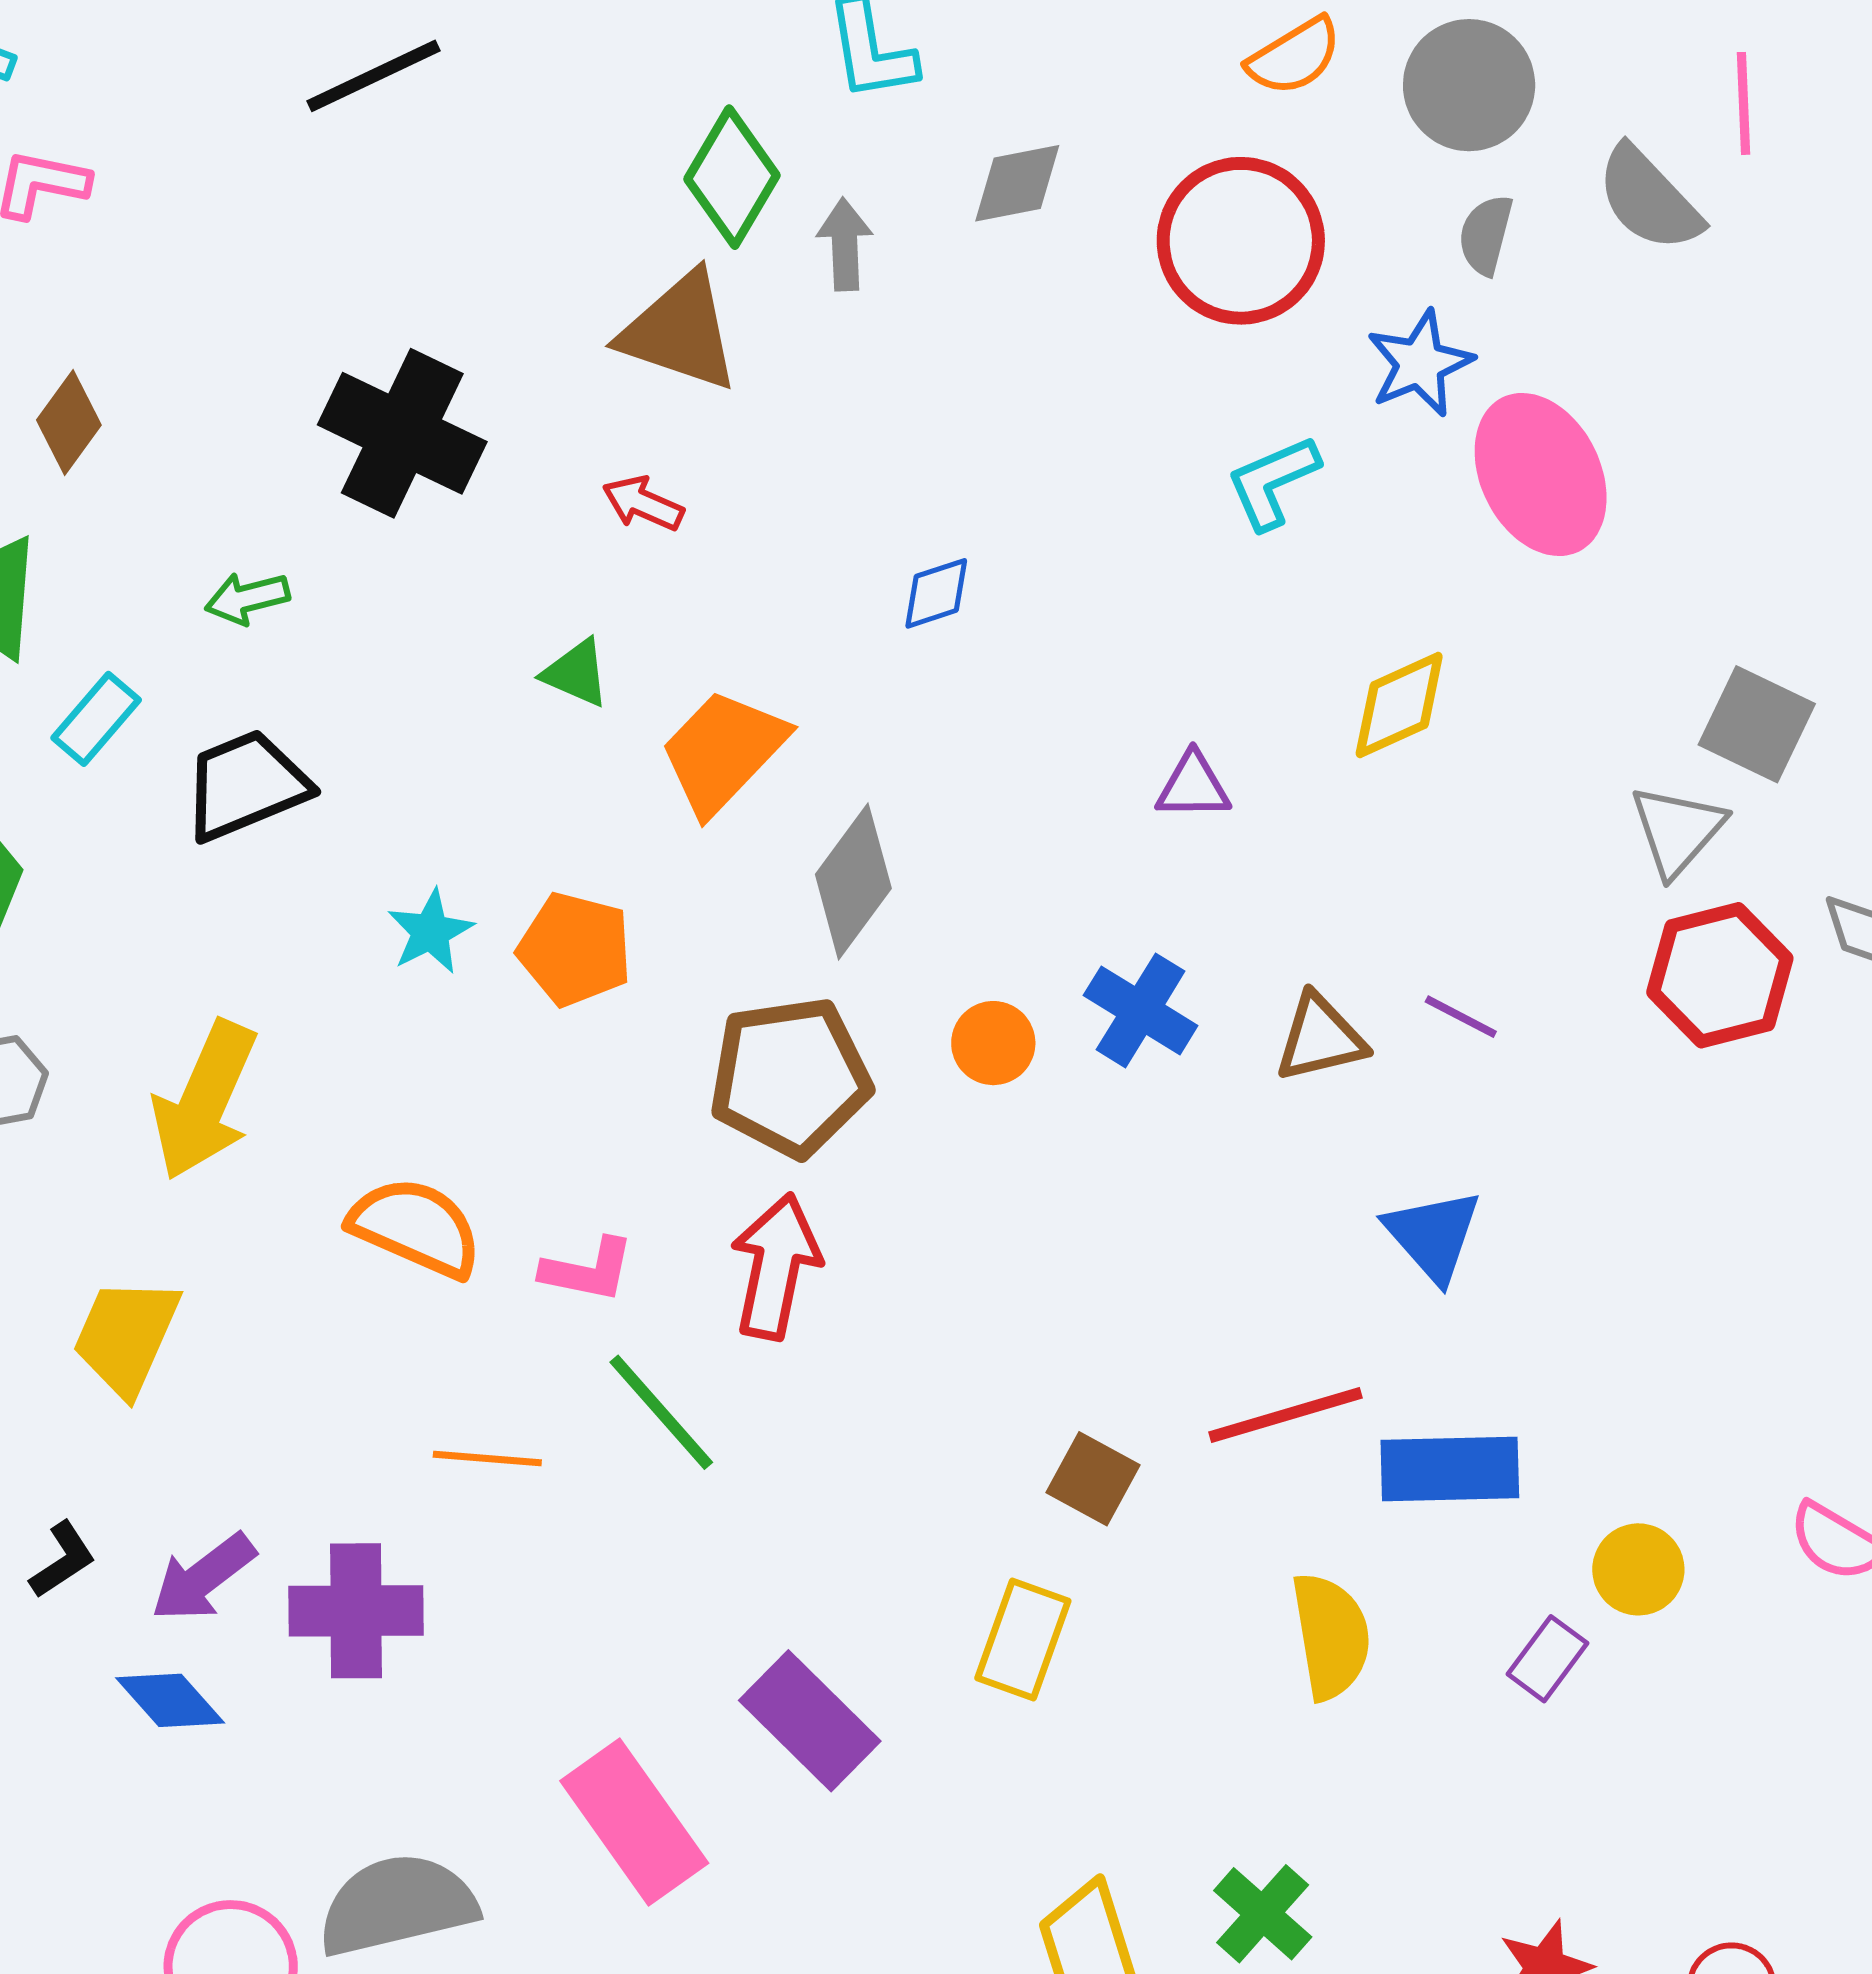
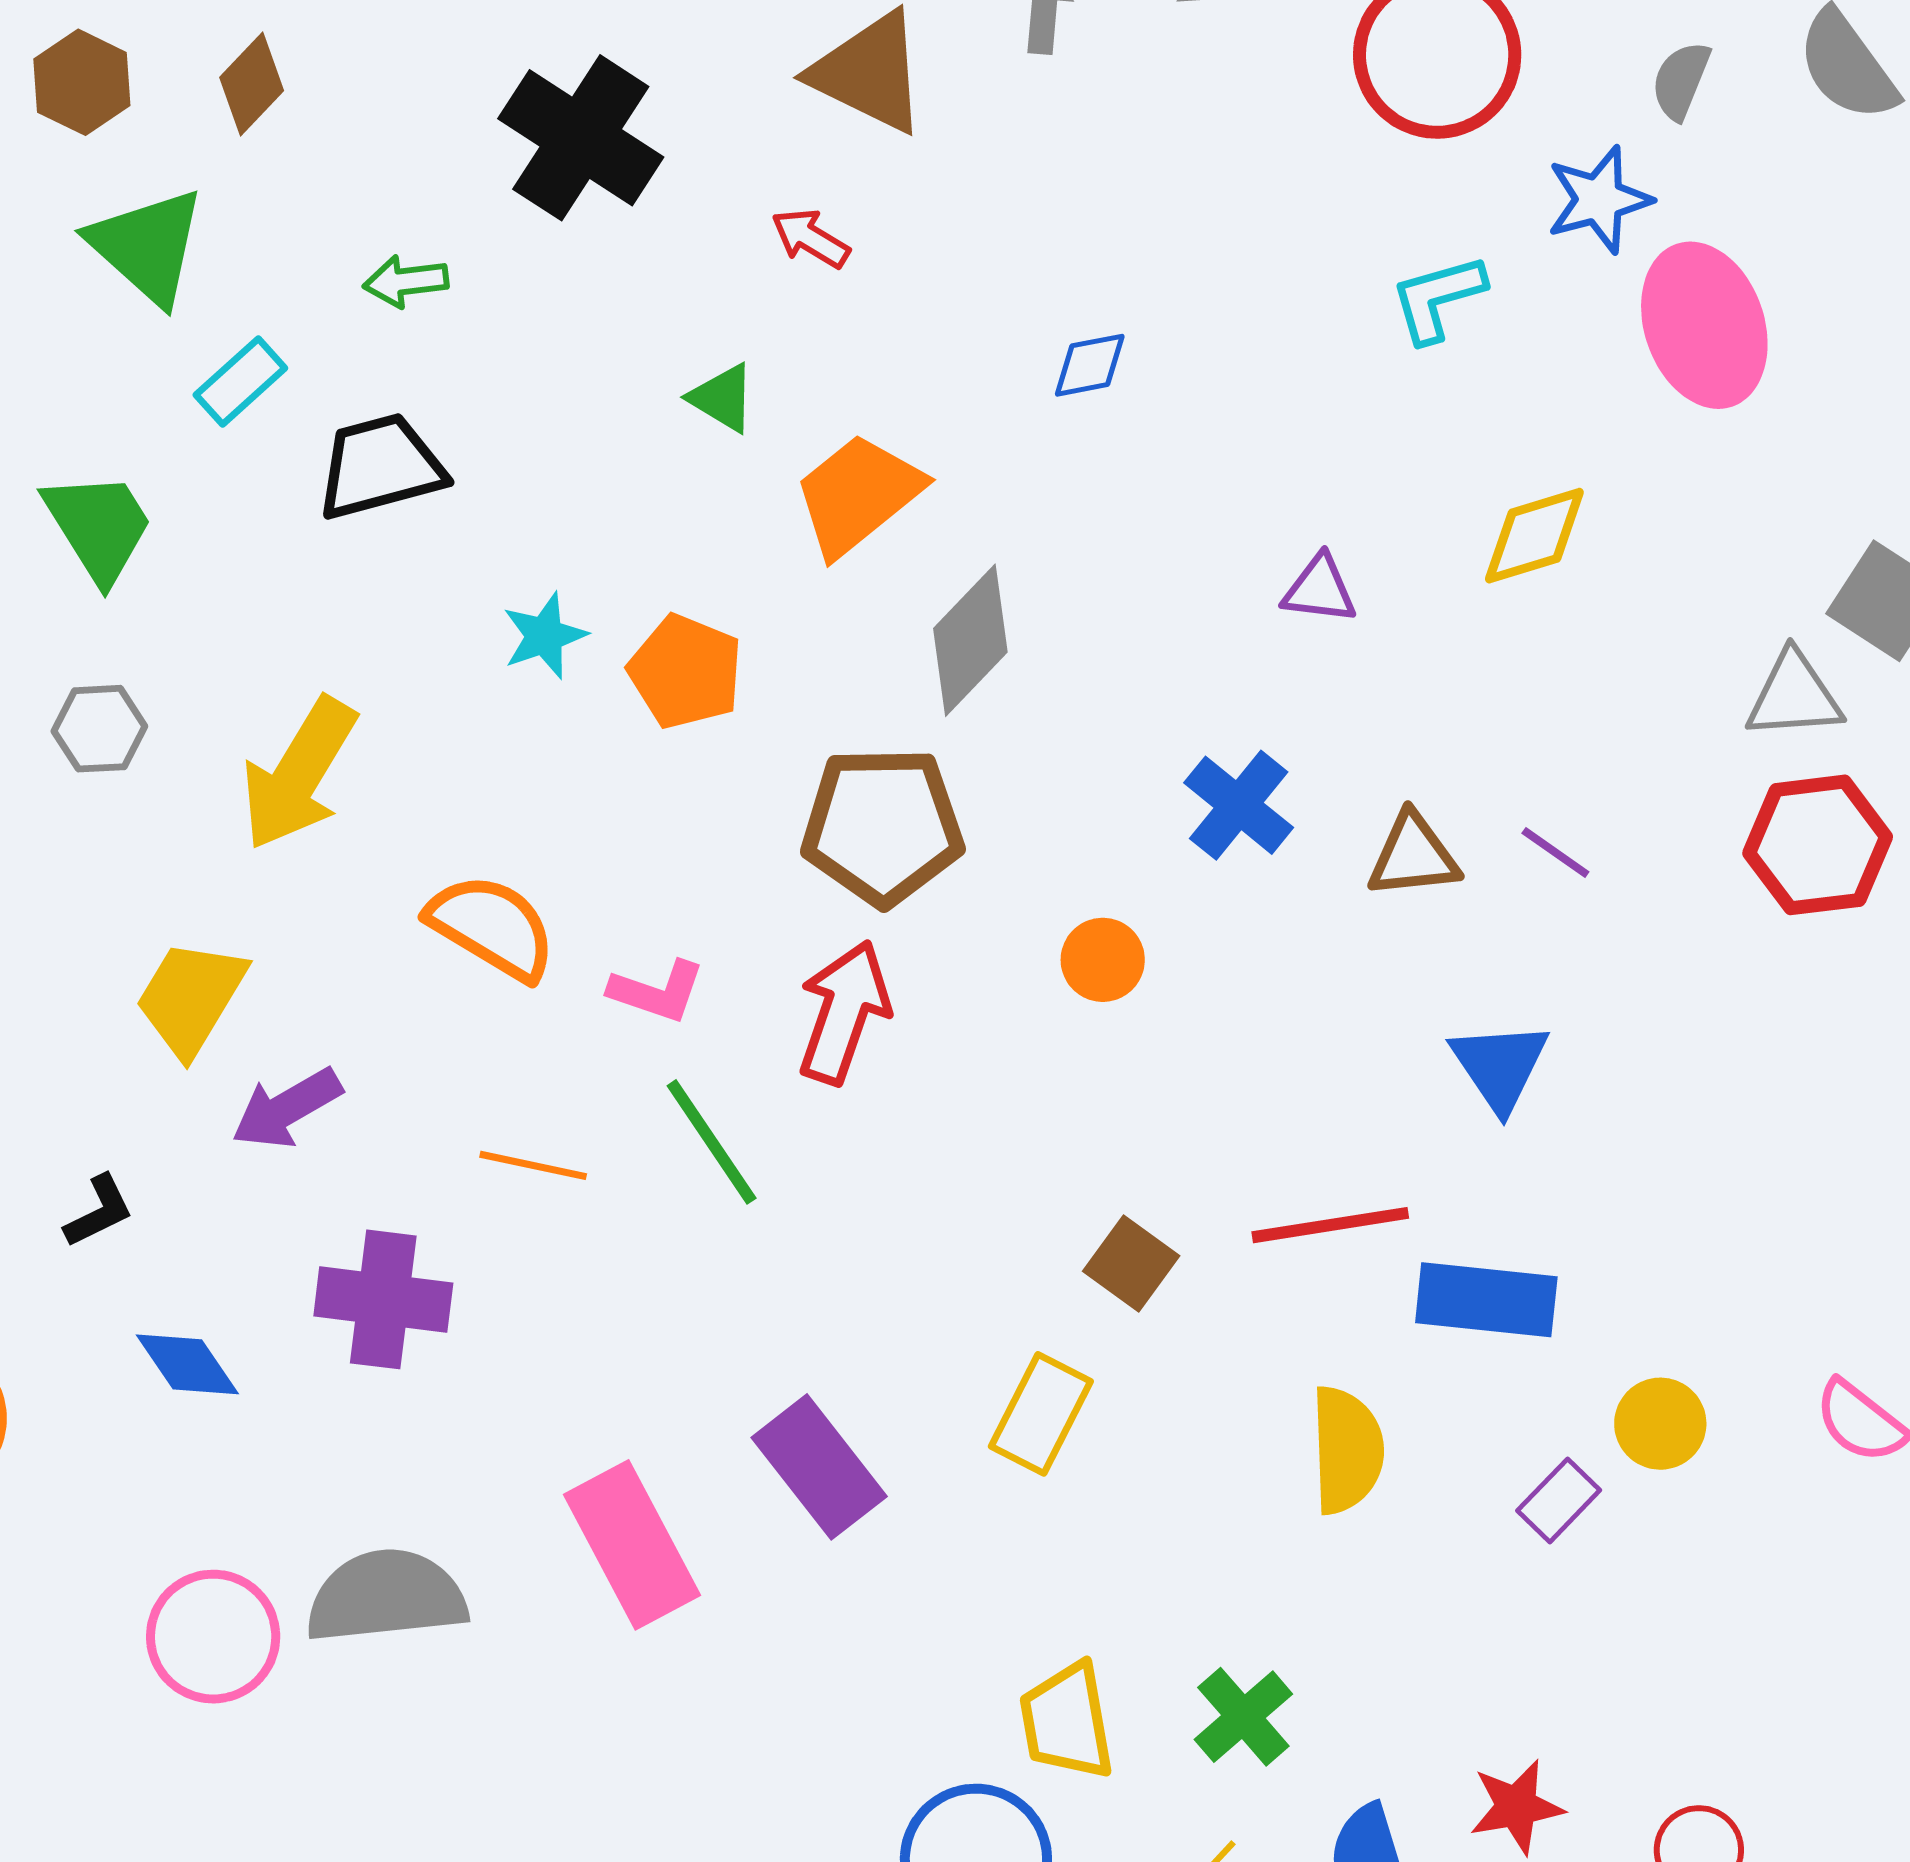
gray triangle: (1677, 830) -> (1794, 696), turned 37
orange circle: (993, 1043) -> (1103, 960), moved
purple arrow: (203, 1578) -> (287, 1108), moved

